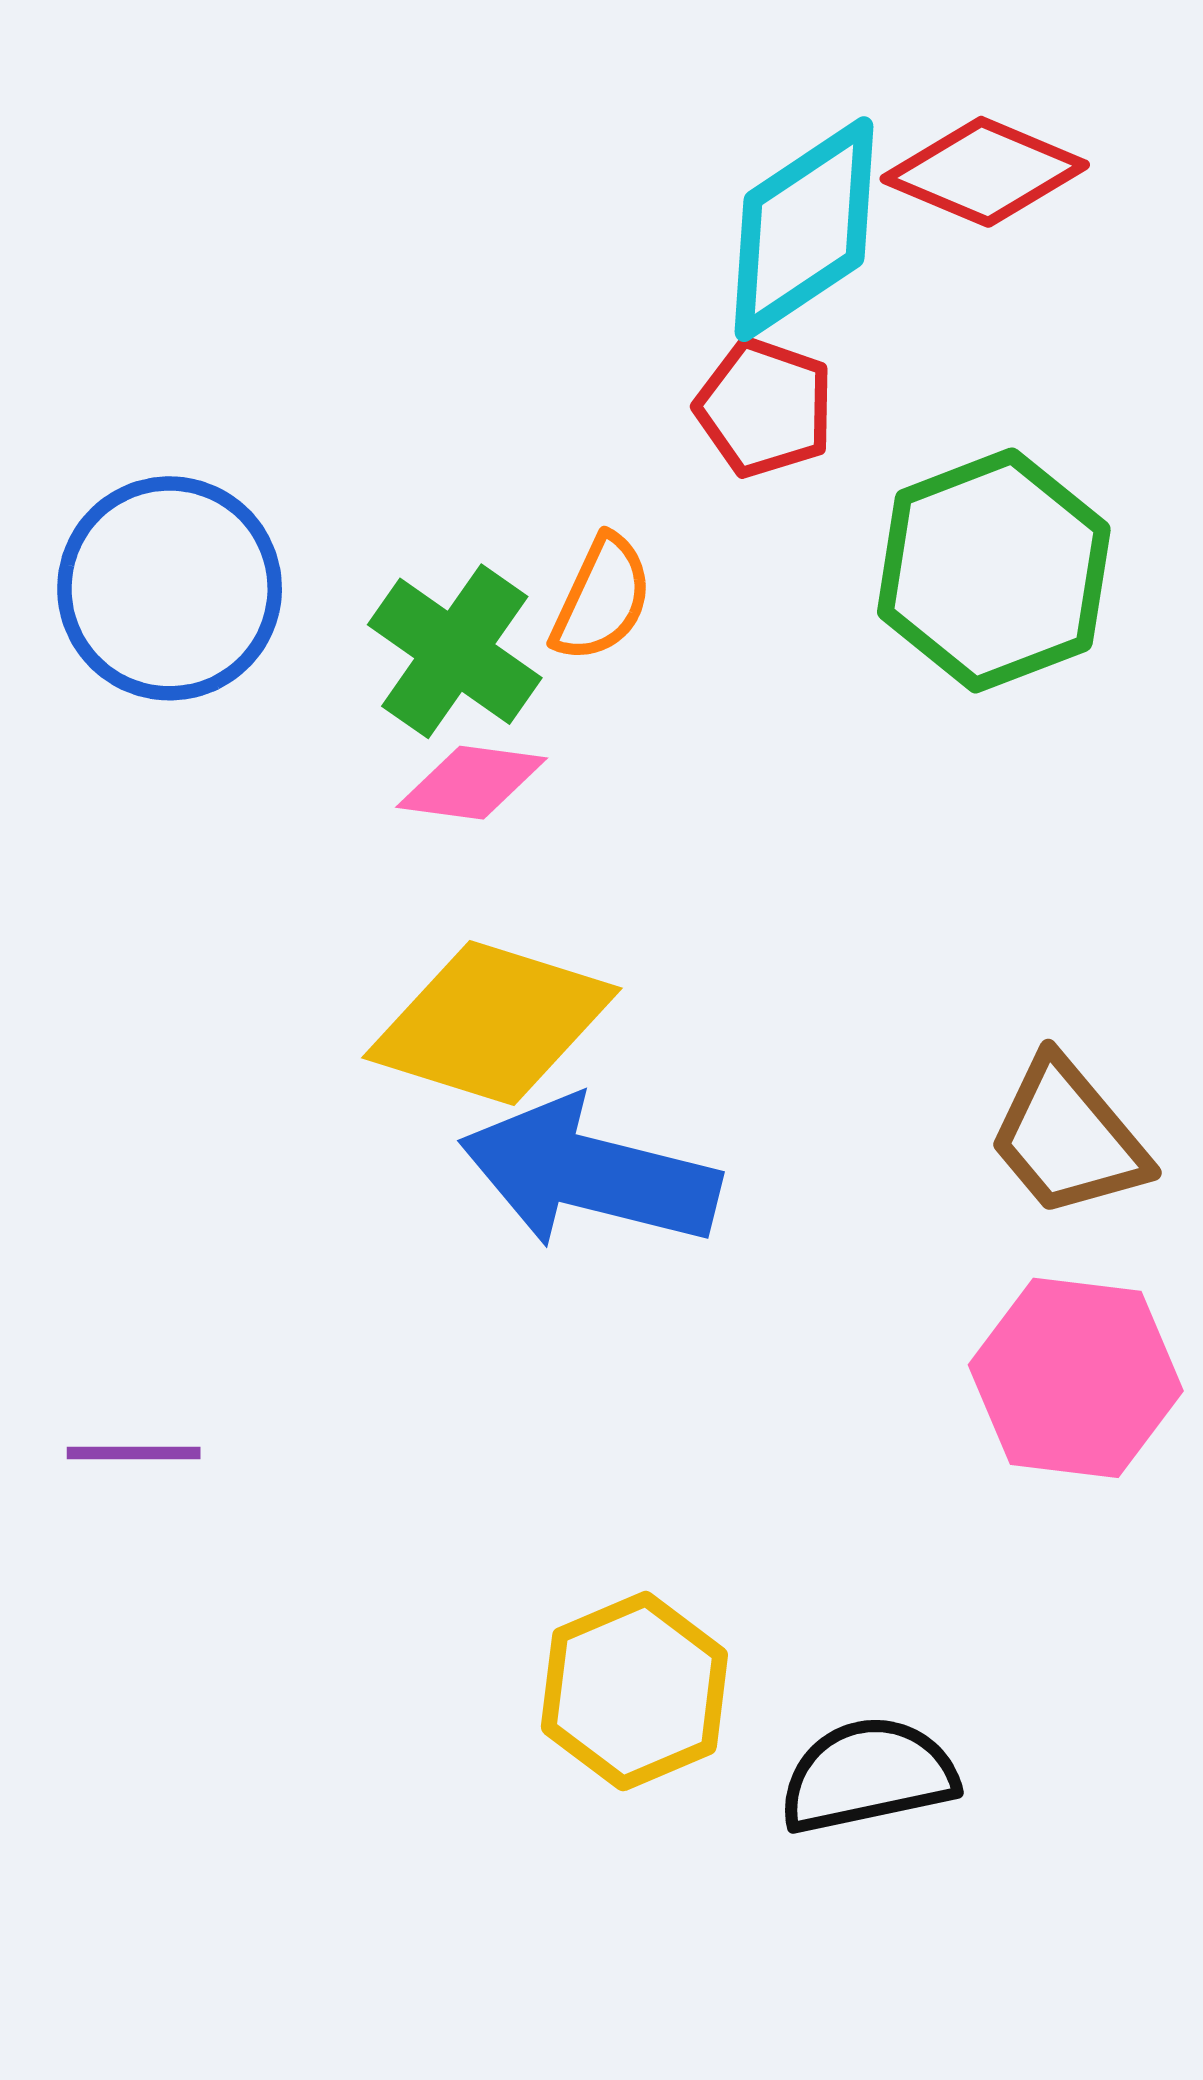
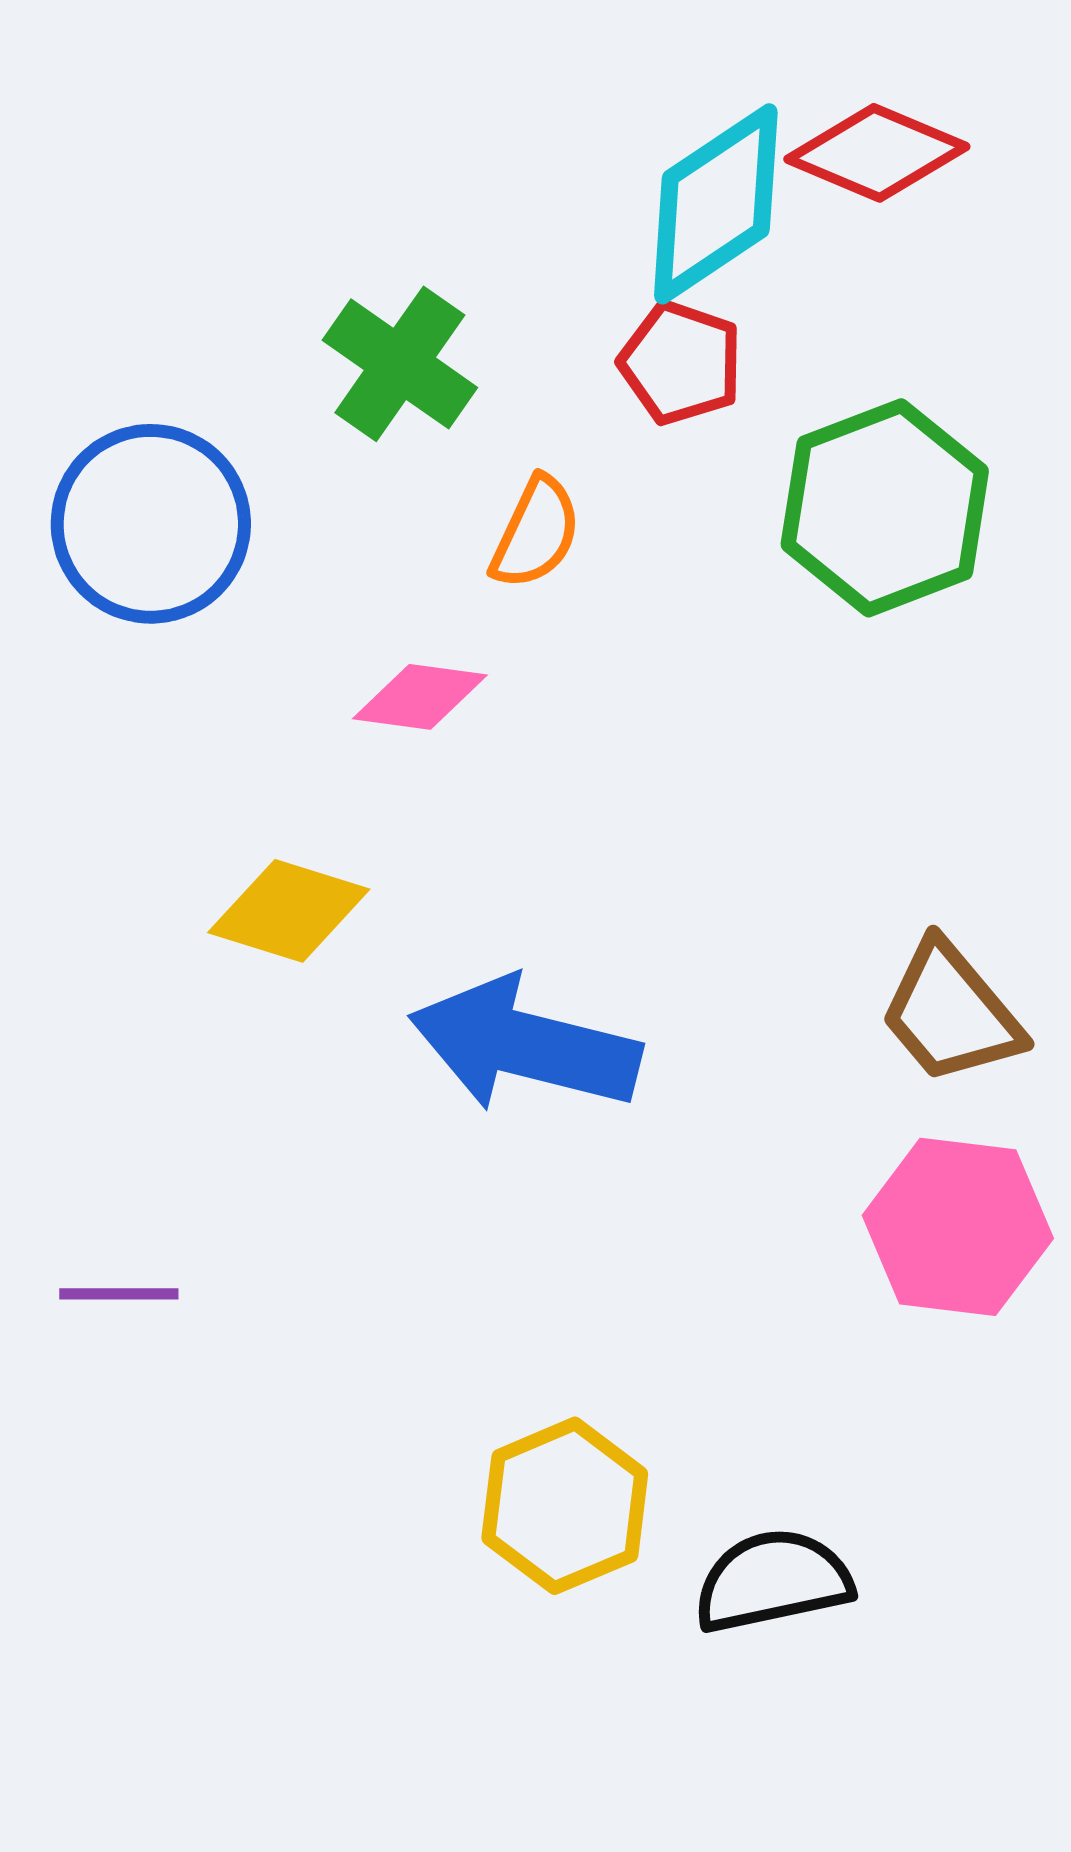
green cross: (455, 651) -> (400, 364), moved
yellow diamond: (492, 1023) -> (289, 911), moved, size x0.7

